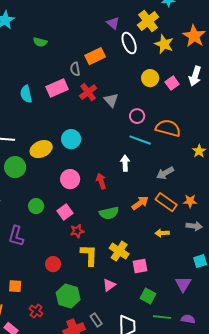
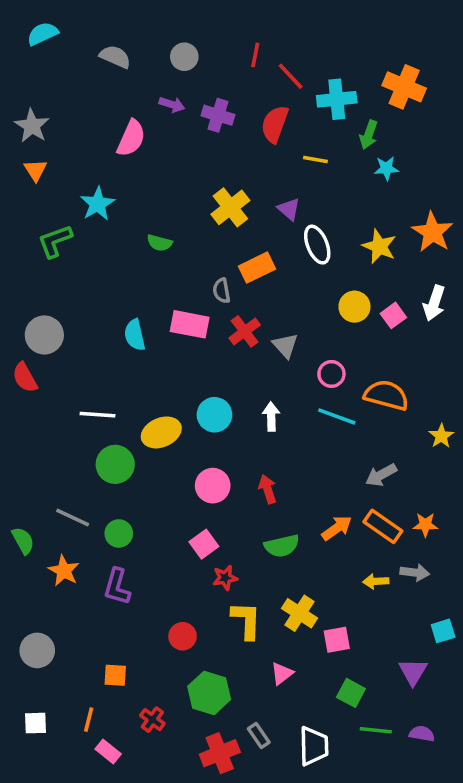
yellow cross: (148, 21) -> (230, 207), moved
pink rectangle: (57, 88) -> (190, 324), turned 35
white arrow: (125, 163) -> (271, 416), moved
green circle: (36, 206) -> (119, 533), moved
gray arrow: (194, 226) -> (415, 572), moved

